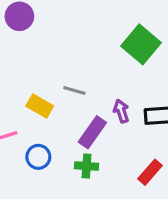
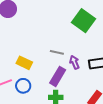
gray line: (74, 91) -> (57, 52), moved
blue circle: (38, 157) -> (23, 86), moved

